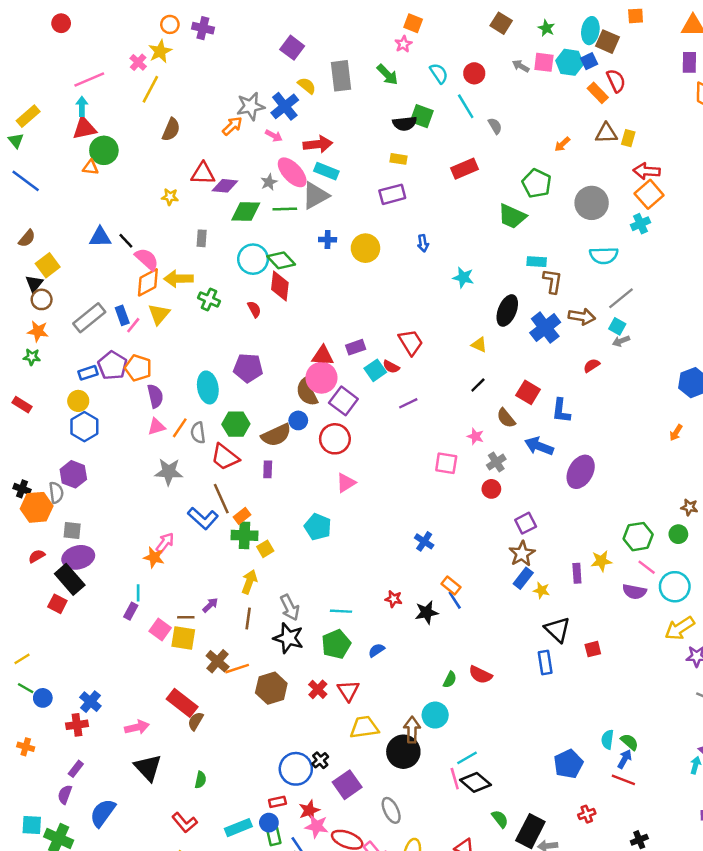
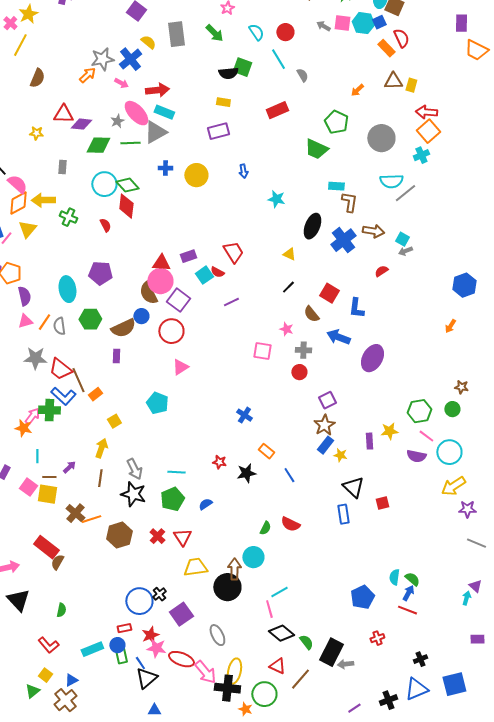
gray line: (621, 298) -> (405, 193), moved
red trapezoid: (225, 457) -> (60, 369), moved
gray cross: (496, 462) -> (303, 350), turned 35
green cross: (244, 535) -> (49, 410), moved
cyan line: (138, 593) -> (37, 456), moved
blue line: (455, 600) -> (289, 475), moved
black diamond: (475, 782) -> (281, 633), moved

